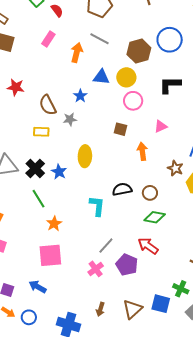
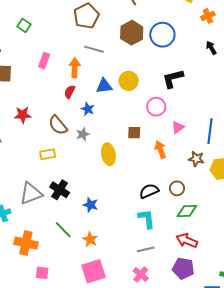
red semicircle: (57, 10) -> (70, 92), moved, turned -104
brown hexagon: (139, 51) -> (132, 33), moved
pink circle: (133, 101) -> (156, 107), moved
pink triangle: (161, 126) -> (178, 127), moved
yellow rectangle: (41, 132) -> (48, 154), moved
yellow ellipse: (85, 156) -> (108, 154), moved
blue star: (59, 172) -> (91, 205), moved
green line: (38, 199) -> (63, 230), moved
cyan L-shape: (97, 206) -> (147, 219), moved
gray line: (106, 246) -> (146, 249), turned 48
purple pentagon: (127, 265) -> (183, 268), moved

